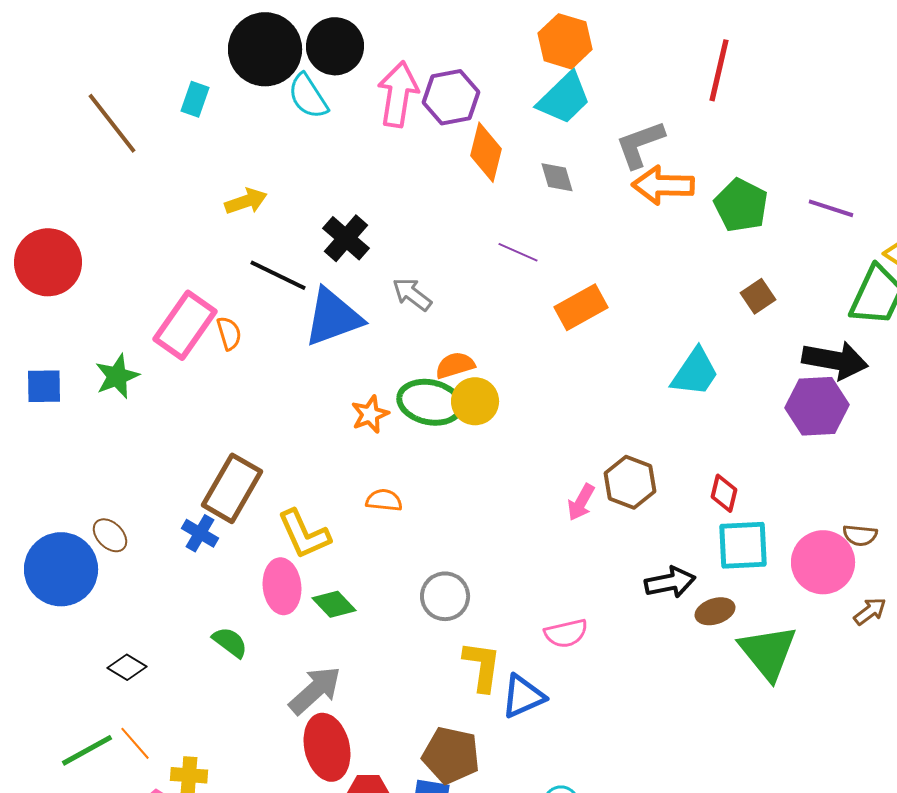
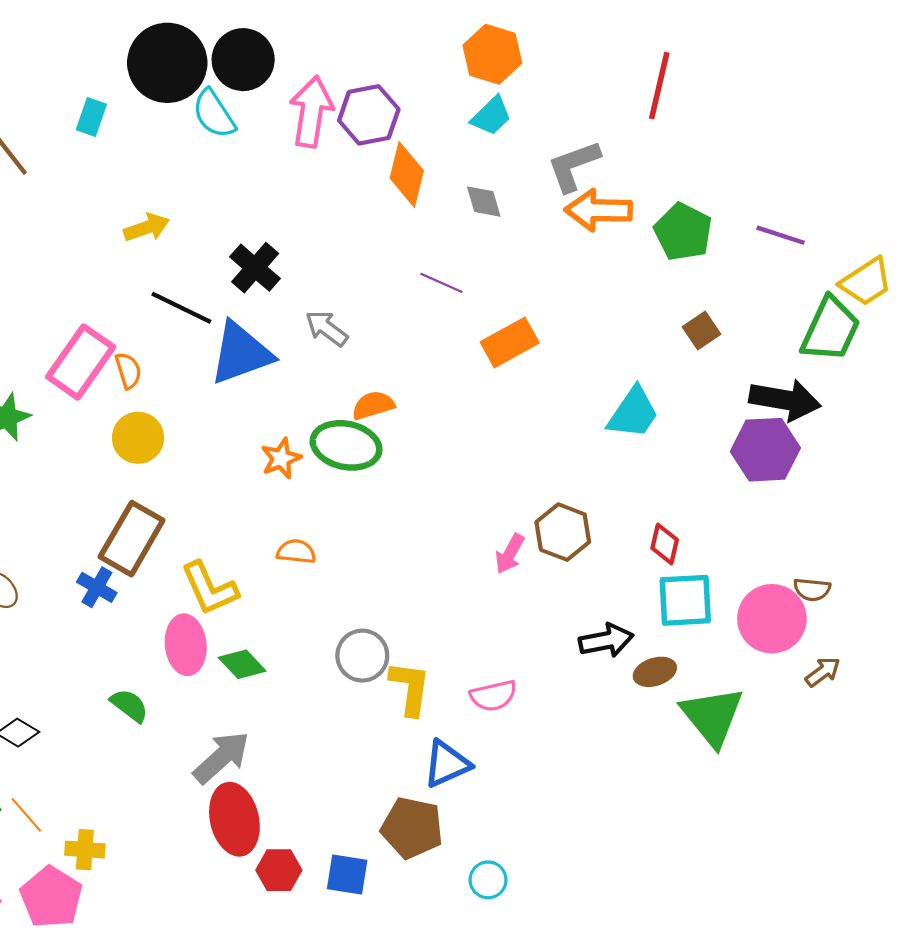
cyan trapezoid: (564, 98) -> (491, 116), size x0.7
yellow circle: (475, 401) -> (138, 438), moved
yellow L-shape: (482, 666) -> (410, 688), moved
brown pentagon: (451, 755) -> (412, 828), moved

